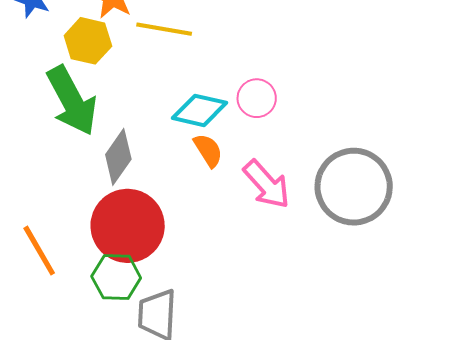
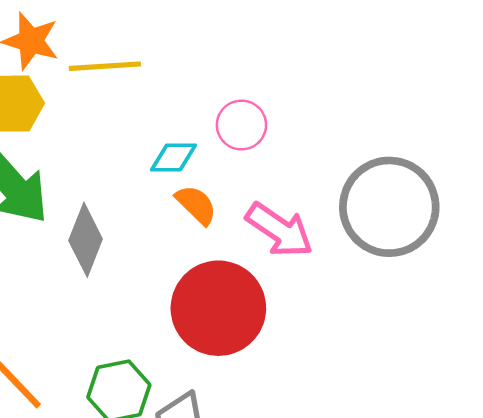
cyan diamond: (199, 110) -> (173, 157), size x0.7
red circle: (128, 226) -> (218, 308), moved

